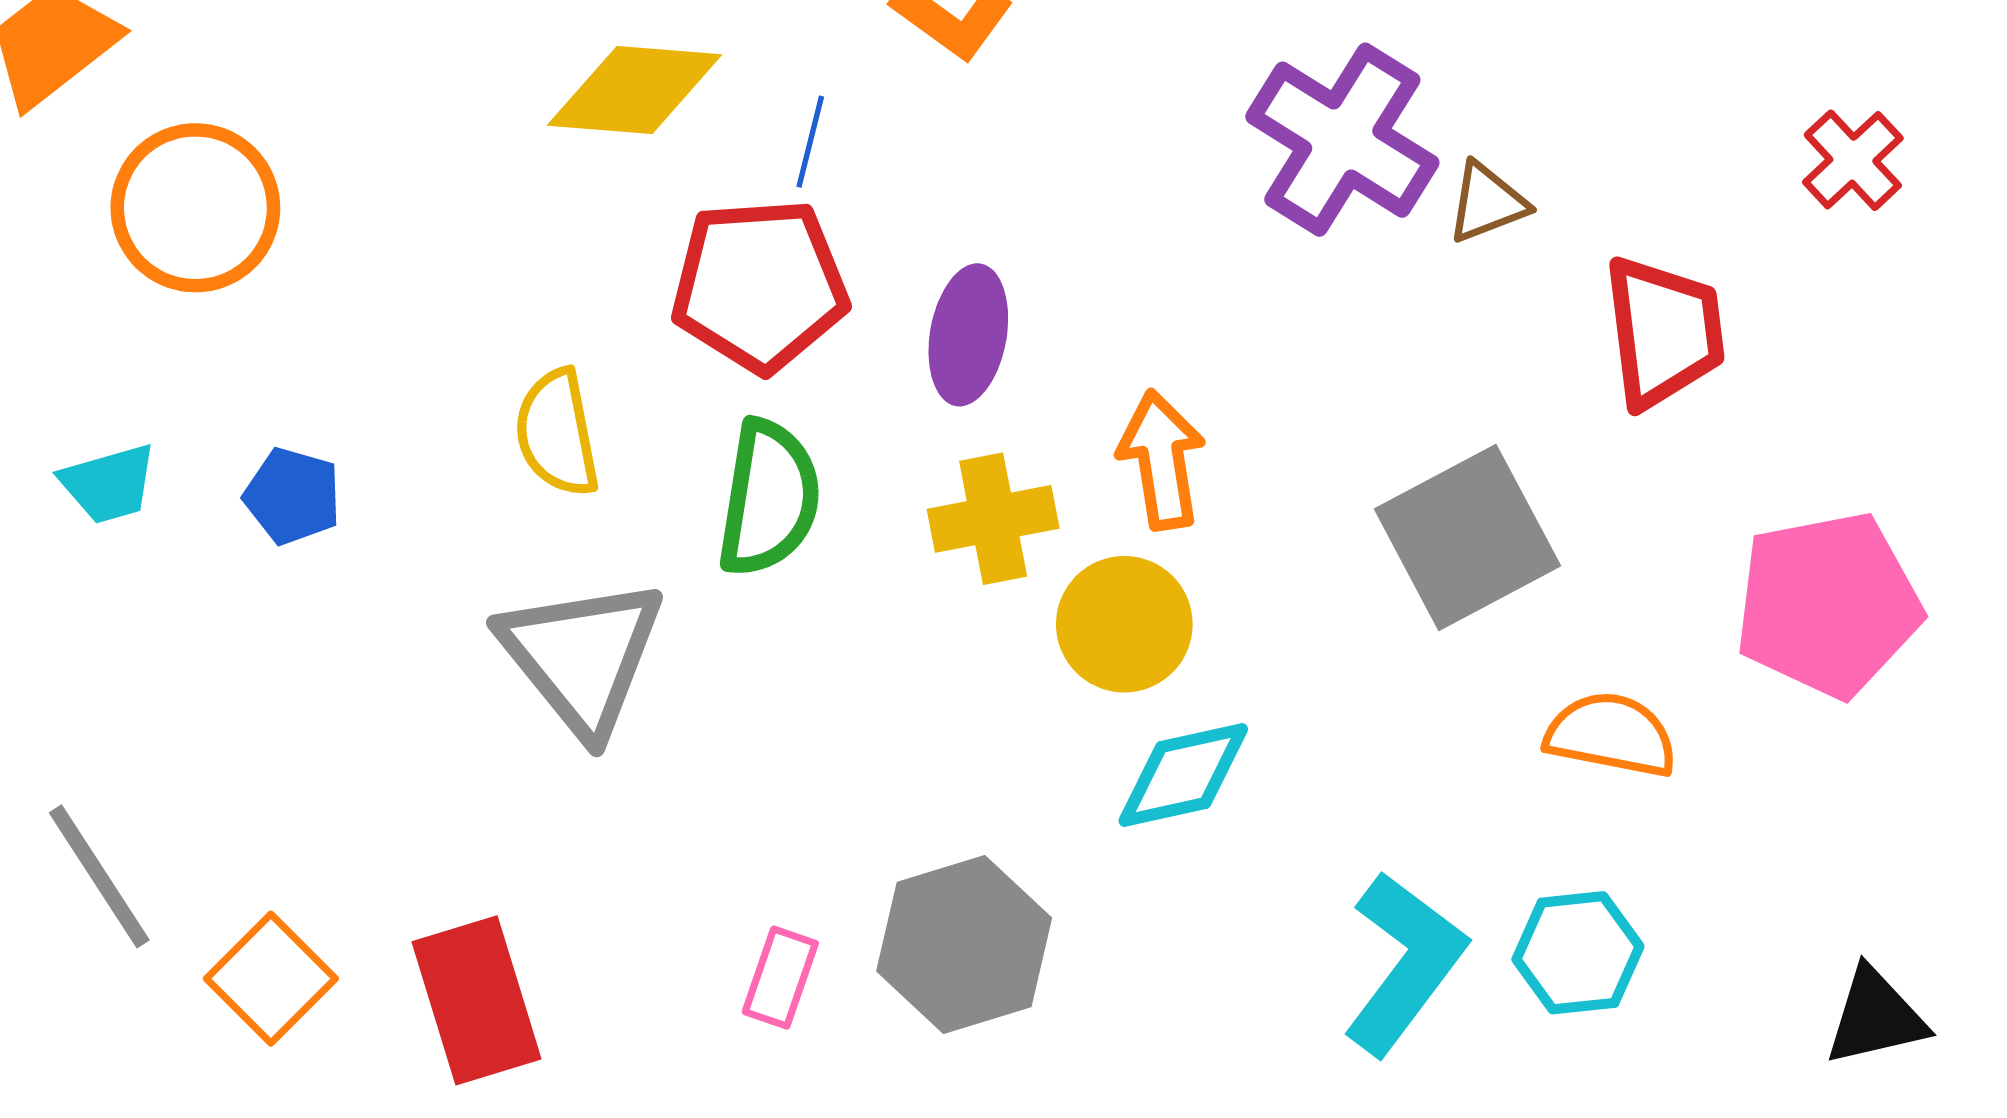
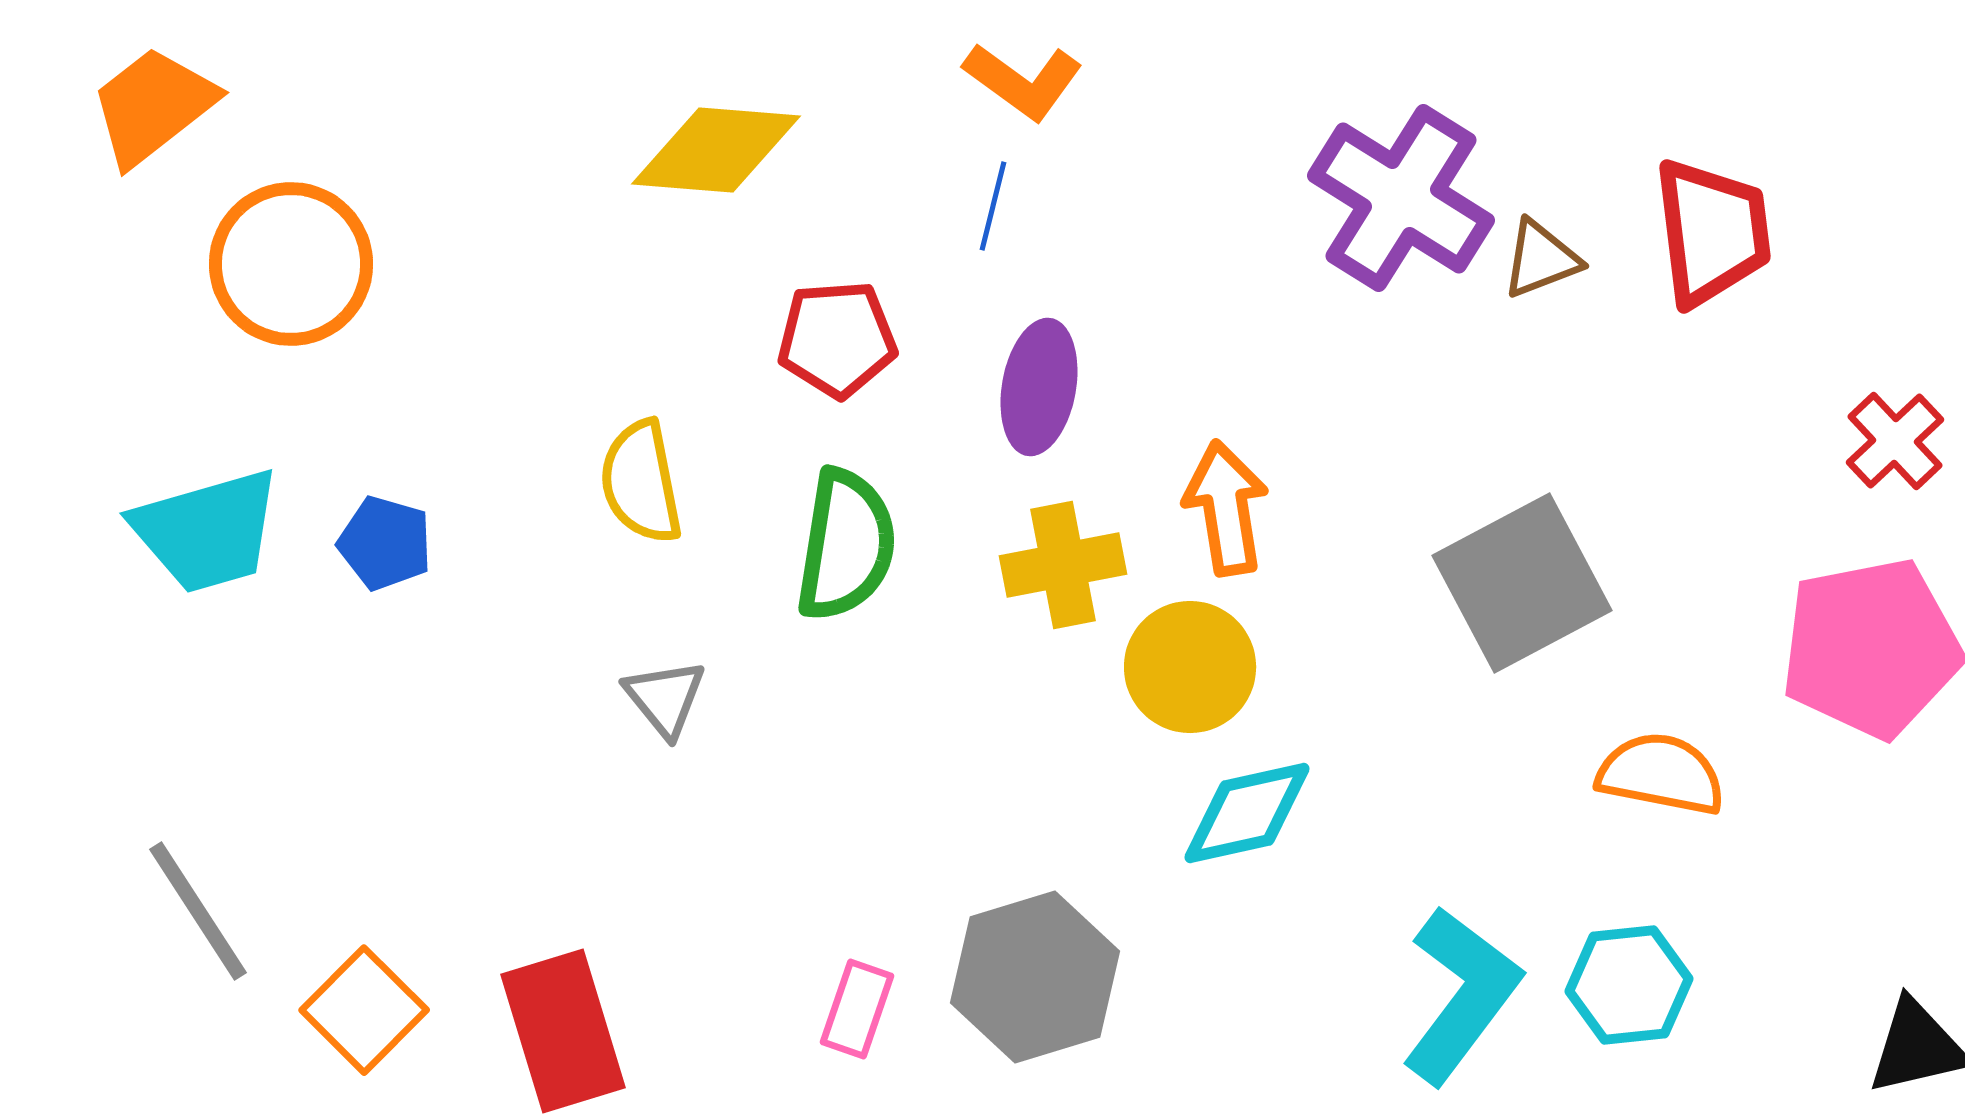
blue line: (810, 142) -> (993, 206), moved
red cross: (1853, 160) -> (1895, 441), moved
red pentagon: (760, 285) -> (837, 339), size x0.7
red trapezoid: (1664, 332) -> (1712, 232), moved
cyan trapezoid: (109, 484) -> (207, 531), size x1.6
gray triangle: (582, 656) -> (665, 698), size x0.5

